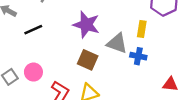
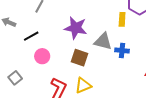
yellow rectangle: (142, 29) -> (122, 19), moved
pink circle: (33, 72) -> (42, 56), moved

